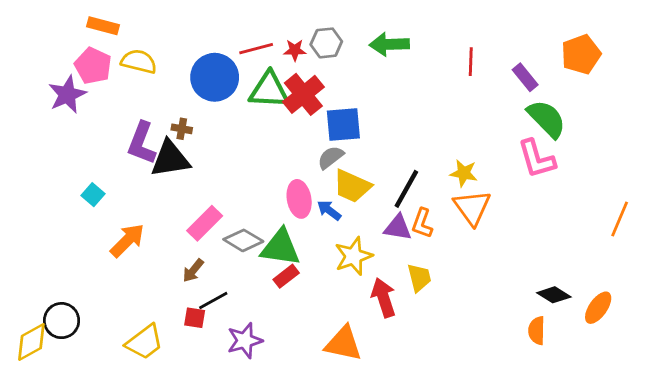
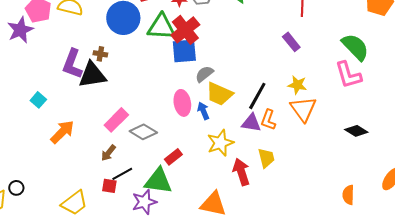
purple rectangle: (525, 77) -> (291, 42), moved
blue square: (343, 124) -> (184, 51), moved
blue arrow: (329, 210) -> (203, 111), turned 30
green triangle: (280, 248) -> (158, 181), moved
black diamond: (554, 295) -> (356, 131), moved
black circle: (62, 321) -> (16, 188), size x0.6

